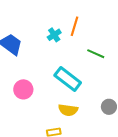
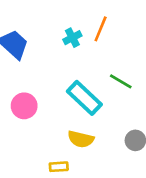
green line: (96, 54) -> (121, 81), moved

